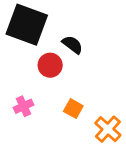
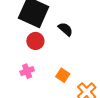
red circle: (50, 65) -> (35, 41), moved

